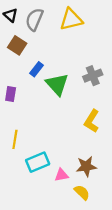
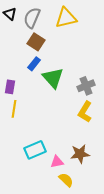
brown square: (17, 45) -> (36, 42), moved
gray cross: (93, 76) -> (86, 86), moved
yellow line: (15, 139) -> (14, 109), moved
yellow semicircle: (82, 192) -> (66, 180), moved

